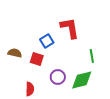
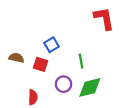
red L-shape: (70, 28) -> (104, 18), moved
green line: (92, 56) -> (81, 61), moved

